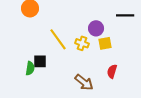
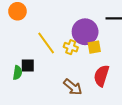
purple circle: (96, 28) -> (85, 32), size x1.6
red semicircle: (112, 71) -> (101, 76), size x1.5

